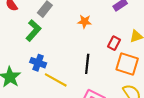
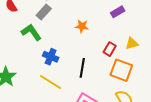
green L-shape: (33, 30) -> (31, 32), turned -80
blue cross: (38, 63) -> (51, 57), moved

